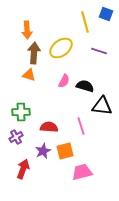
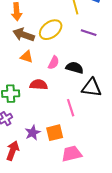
brown arrow: (34, 53) -> (24, 35), turned -75
orange triangle: (29, 75) -> (27, 57), moved
red semicircle: (49, 127) -> (39, 85), moved

